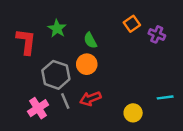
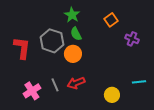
green star: (57, 29) -> (72, 15), moved
purple cross: (157, 34) -> (132, 39), moved
red L-shape: (26, 42) -> (22, 48), moved
gray hexagon: (56, 75) -> (52, 41), moved

